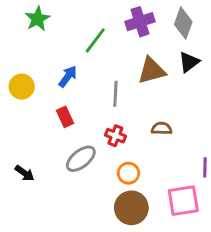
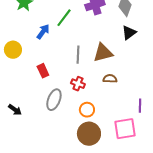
brown triangle: (152, 71) -> (103, 53), moved
blue arrow: (68, 76) -> (43, 32), moved
gray ellipse: (81, 159) -> (54, 100), turned -30

